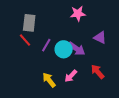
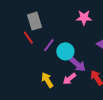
gray rectangle: (29, 23) -> (35, 21), turned -30
purple arrow: (77, 49) -> (78, 64), moved

